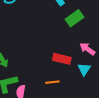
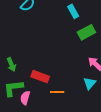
red rectangle: (62, 59) -> (40, 77), moved

